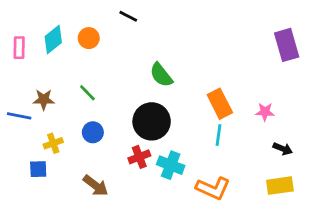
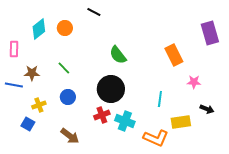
pink rectangle: (19, 48) -> (14, 49), moved
orange rectangle: (220, 104) -> (174, 55), moved
blue square: (38, 169) -> (28, 124), turned 32
yellow rectangle: (280, 186) -> (181, 122), moved

